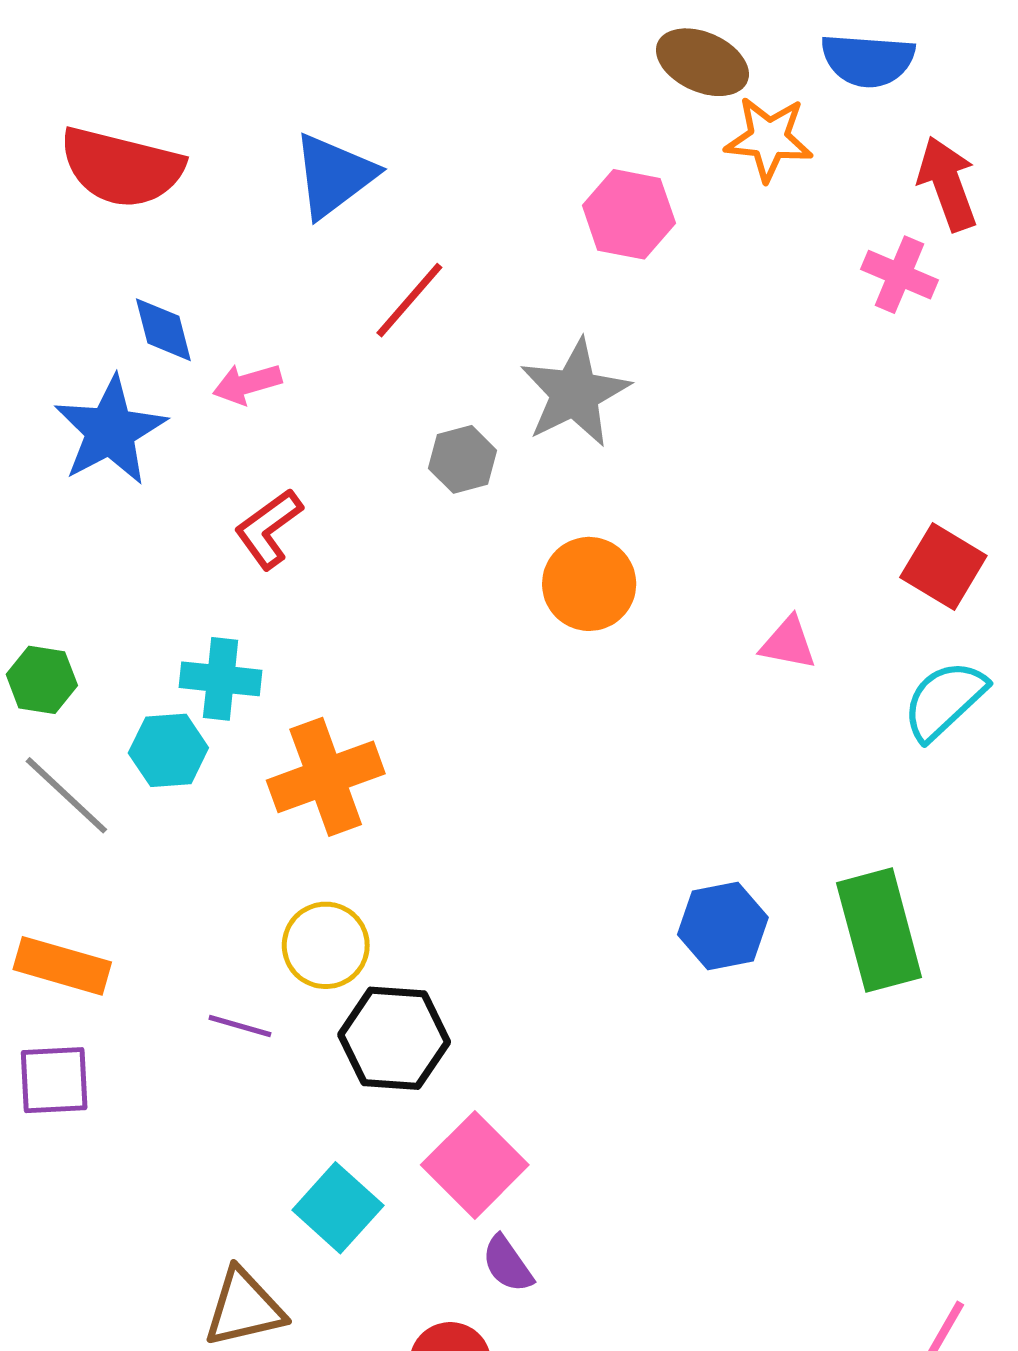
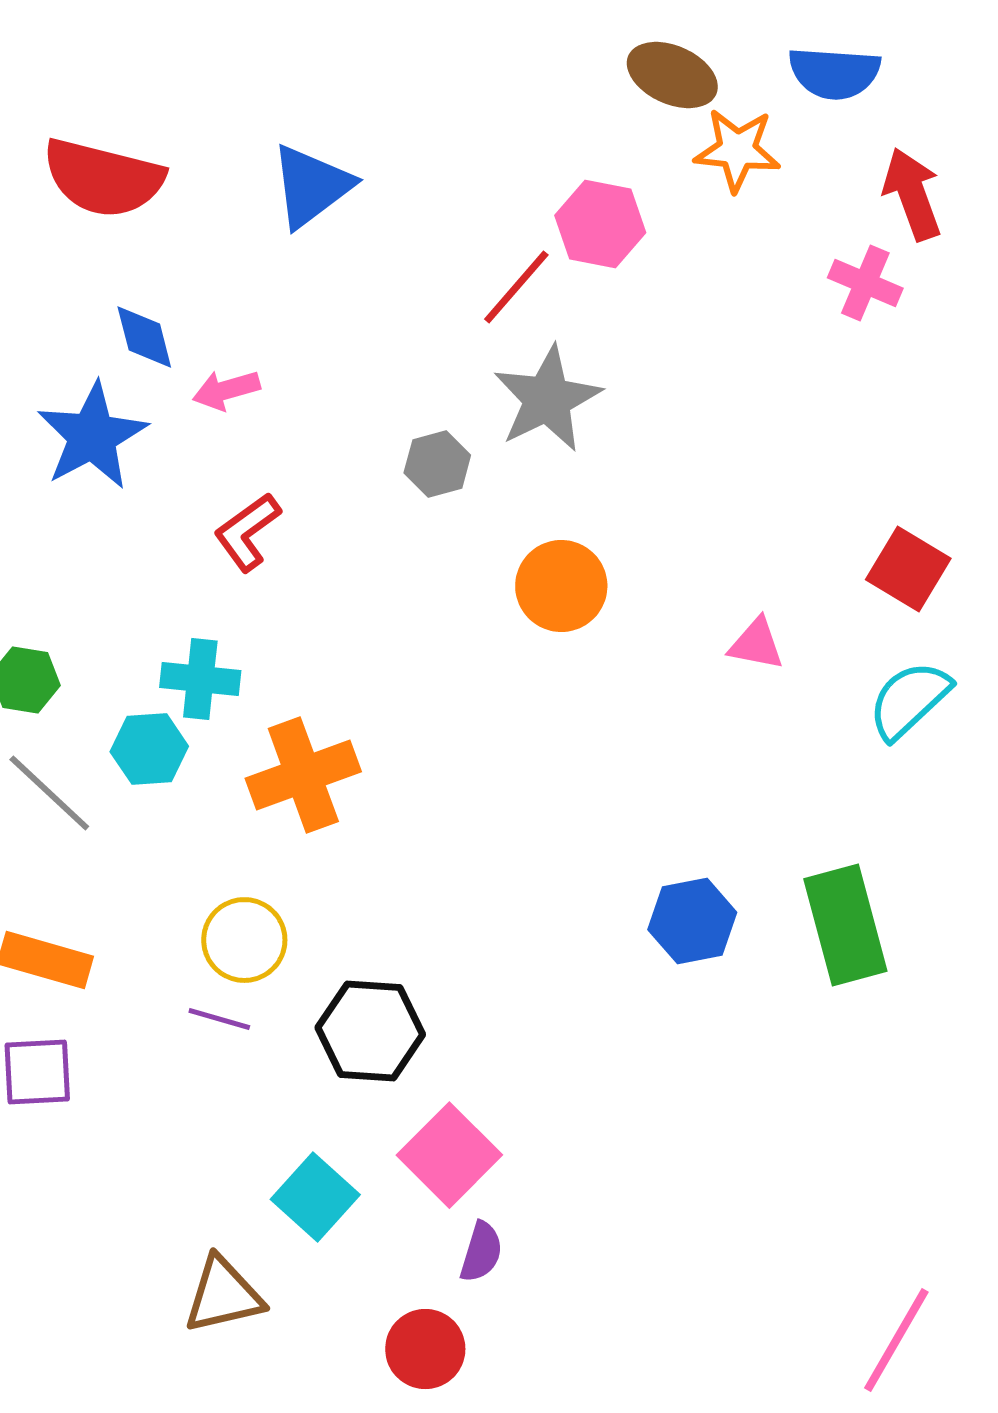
red line: (409, 300) -> (516, 287), moved
yellow circle: (326, 945) -> (244, 940), moved
purple semicircle: (507, 1264) -> (481, 1252), turned -128

